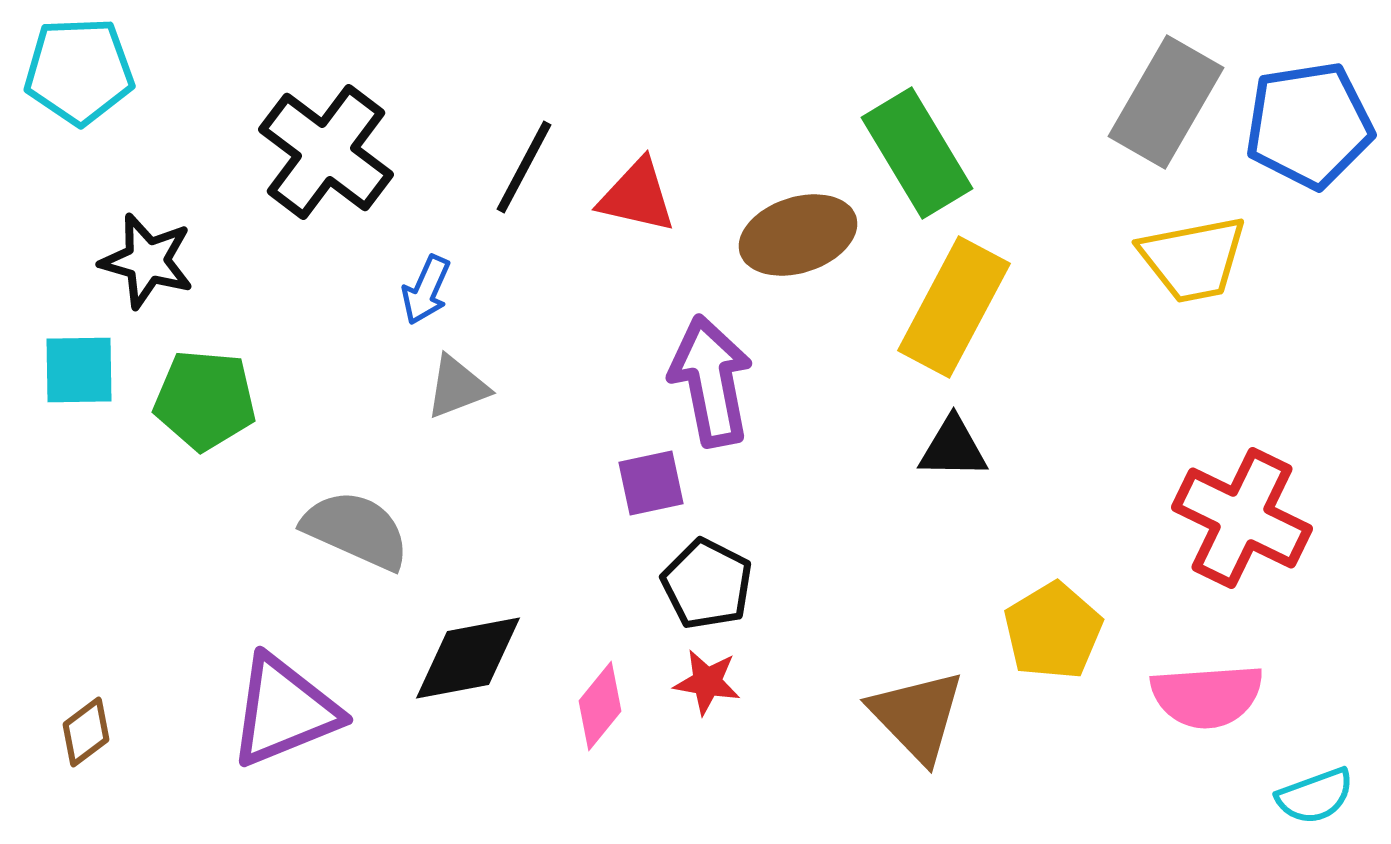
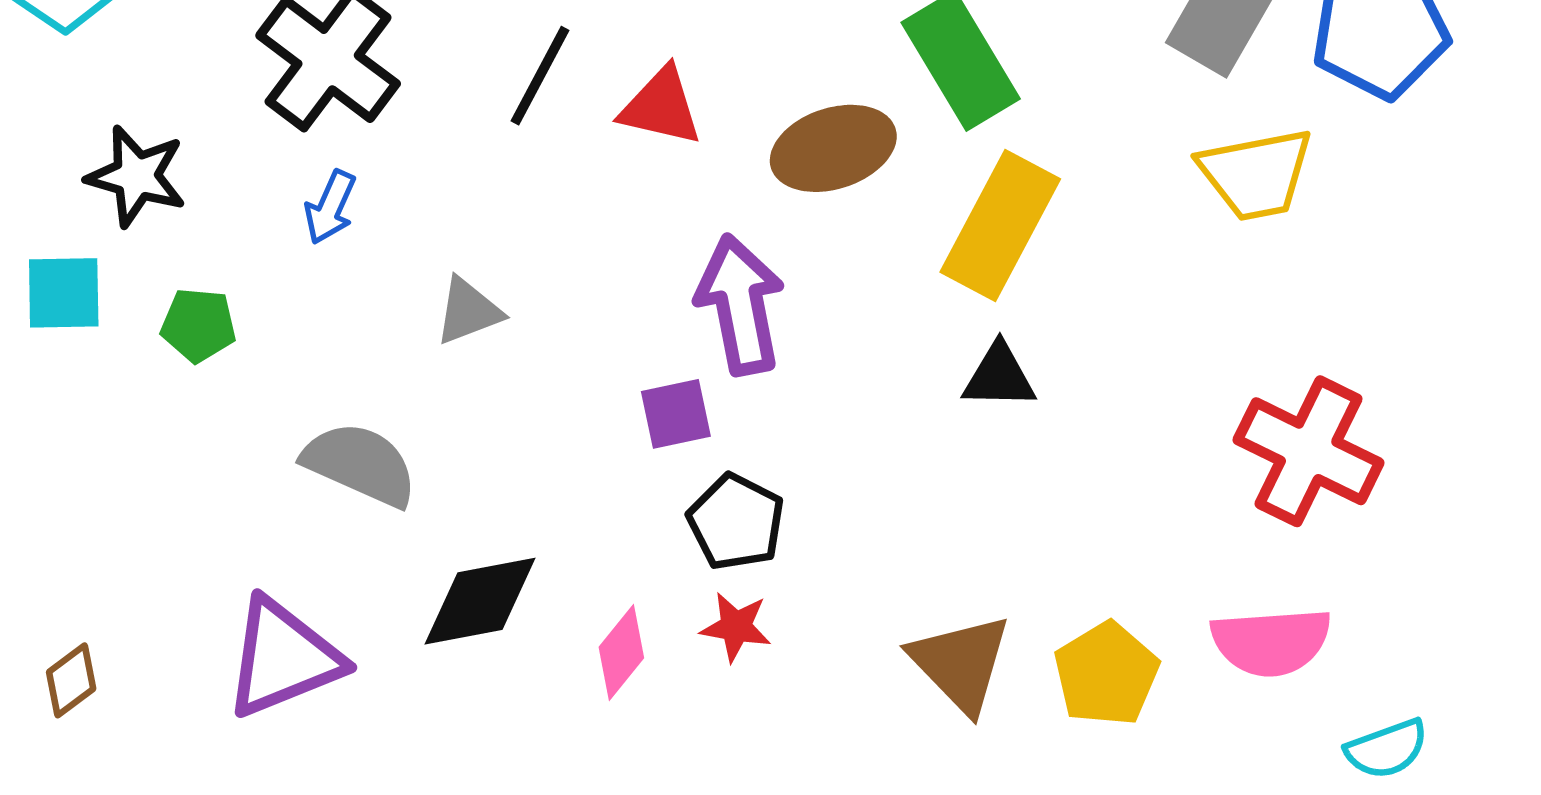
blue arrow: (426, 290) -> (330, 207), moved
green pentagon: (205, 400) -> (199, 325), size x0.7
yellow pentagon: (1053, 631) -> (1106, 674), moved

